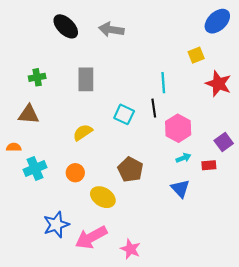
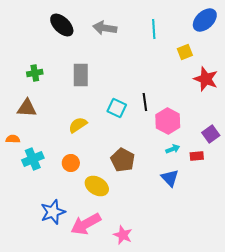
cyan line: (163, 83) -> (154, 29), moved

